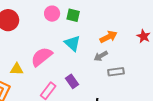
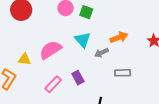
gray arrow: (101, 56) -> (101, 53), moved

